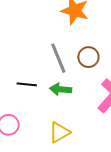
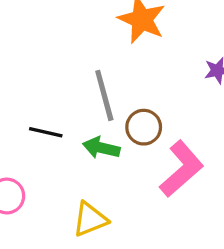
brown circle: (88, 57) -> (144, 127), moved

